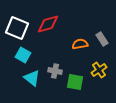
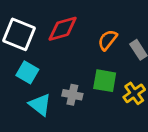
orange semicircle: (80, 44) -> (108, 40), moved, turned -42
green square: (75, 82) -> (105, 81), moved

